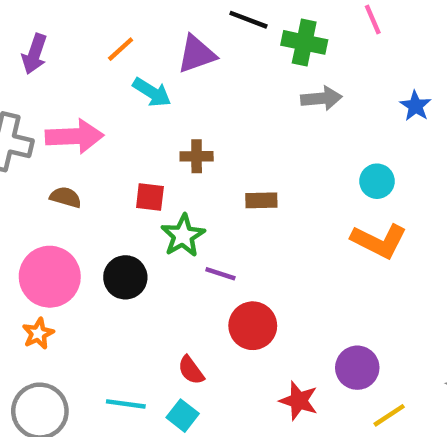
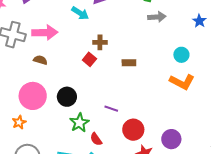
red square: (150, 197) -> (89, 59), moved, turned 32
green star: (183, 236) -> (79, 123), moved
purple line: (220, 274) -> (111, 109), moved
red circle: (253, 326) -> (133, 130), moved
orange star: (38, 333) -> (19, 122), moved

